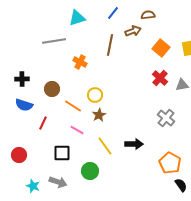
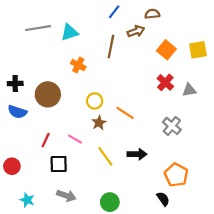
cyan triangle: (77, 18) -> (70, 32), moved
gray line: (54, 41) -> (38, 28), moved
brown circle: (52, 89) -> (48, 94), size x1.5
orange line: (73, 106) -> (125, 113), moved
red line: (43, 123) -> (46, 140), moved
green circle: (90, 171) -> (110, 202), moved
gray arrow: (58, 182) -> (66, 196), moved
black semicircle: (181, 185) -> (163, 199), moved

